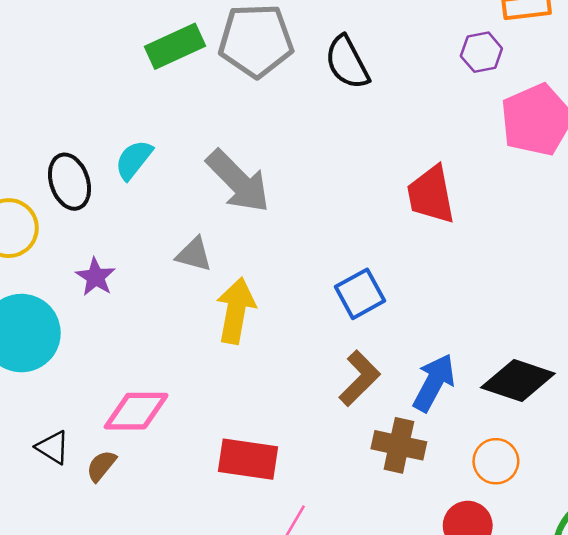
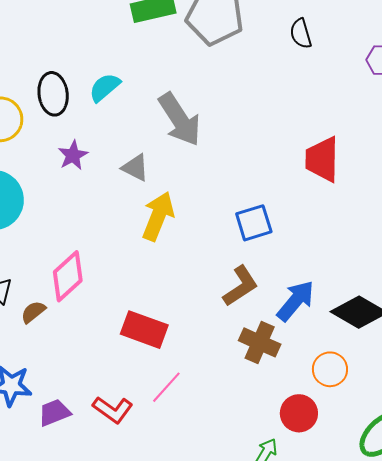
black semicircle: (347, 62) -> (301, 34), moved, size x0.7
purple star: (96, 277) -> (73, 155), moved
pink diamond: (136, 411) -> (68, 276), turned -54

